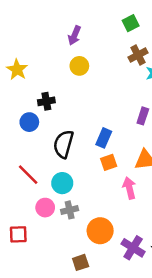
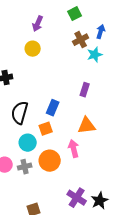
purple arrow: (74, 35) -> (38, 24), moved
orange square: (109, 162) -> (46, 129), moved
cyan circle: (62, 183) -> (28, 143), moved
orange circle: (100, 231) -> (50, 161), moved

